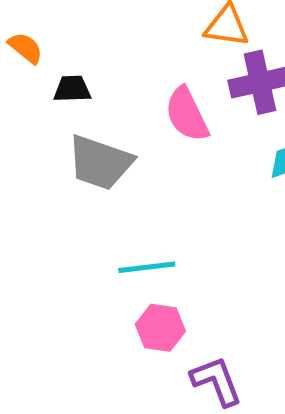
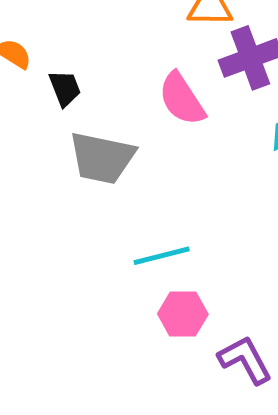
black trapezoid: (72, 89) -> (65, 88), turned 78

